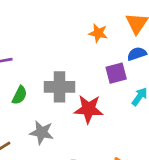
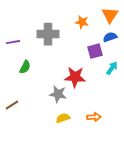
gray cross: (60, 87) -> (48, 34), moved
gray star: (42, 132) -> (58, 94), moved

